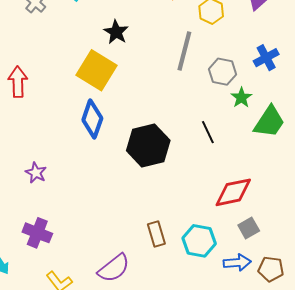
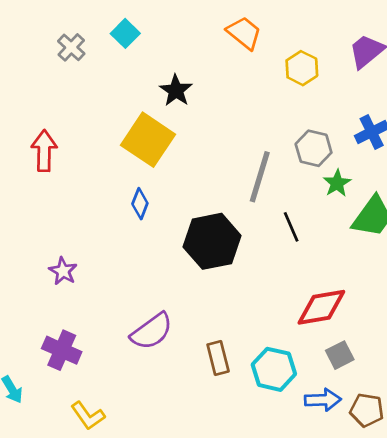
gray line: (184, 51) -> (260, 177), moved
blue diamond: (92, 119) -> (140, 204), size x0.6
purple semicircle: (114, 268) -> (152, 331), moved

